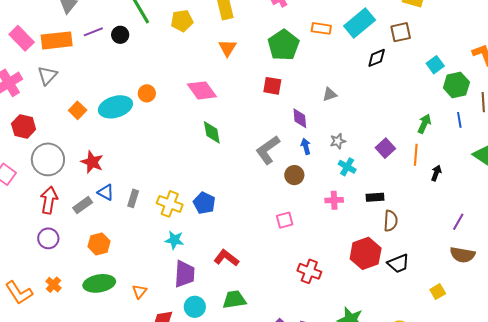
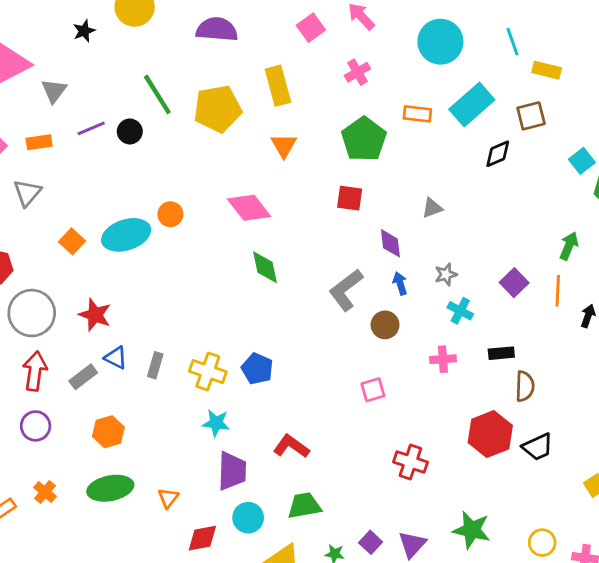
yellow pentagon: (182, 21) -> (218, 109), size x1.5
orange rectangle: (57, 40) -> (39, 142), size x0.6

